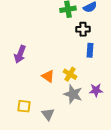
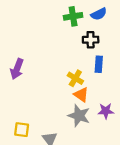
yellow cross: (70, 74) -> (75, 78), moved
orange triangle: (48, 76) -> (81, 95), moved

